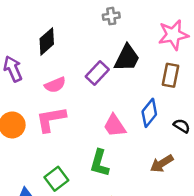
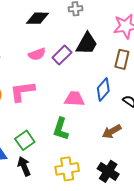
black diamond: (47, 41) -> (38, 18), moved, turned 40
pink semicircle: (55, 85) -> (37, 54), moved
pink trapezoid: (115, 126) -> (74, 99), turned 125

